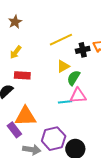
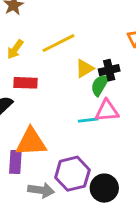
yellow line: (61, 40) -> (58, 43), moved
black cross: (83, 50) -> (109, 70), moved
purple rectangle: (14, 130) -> (15, 162), turned 42

